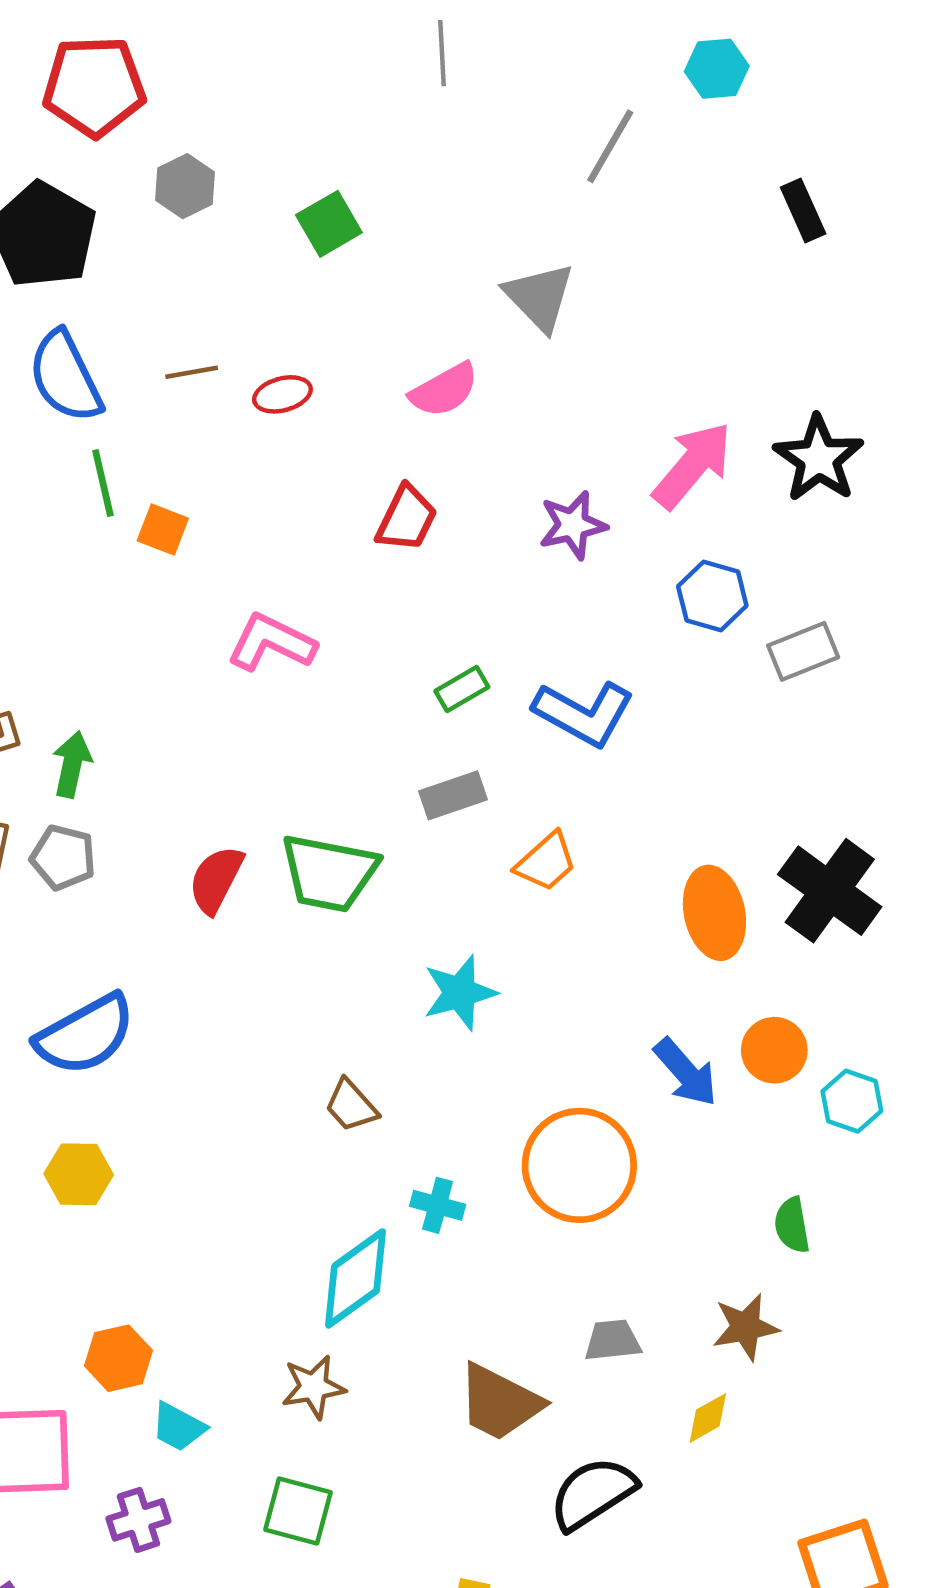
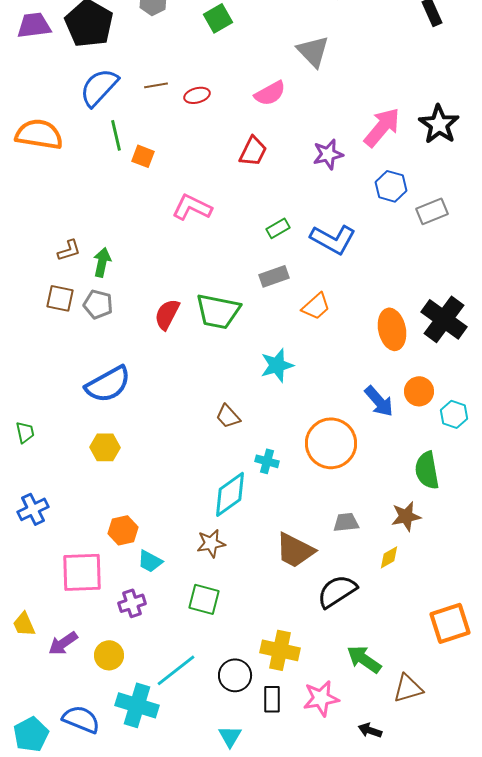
blue semicircle: (65, 377) -> (99, 87), turned 69
green semicircle: (792, 1225) -> (427, 470), size x1.5

